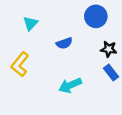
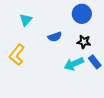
black star: (109, 49) -> (84, 42), moved
cyan arrow: (70, 85) -> (74, 64), moved

